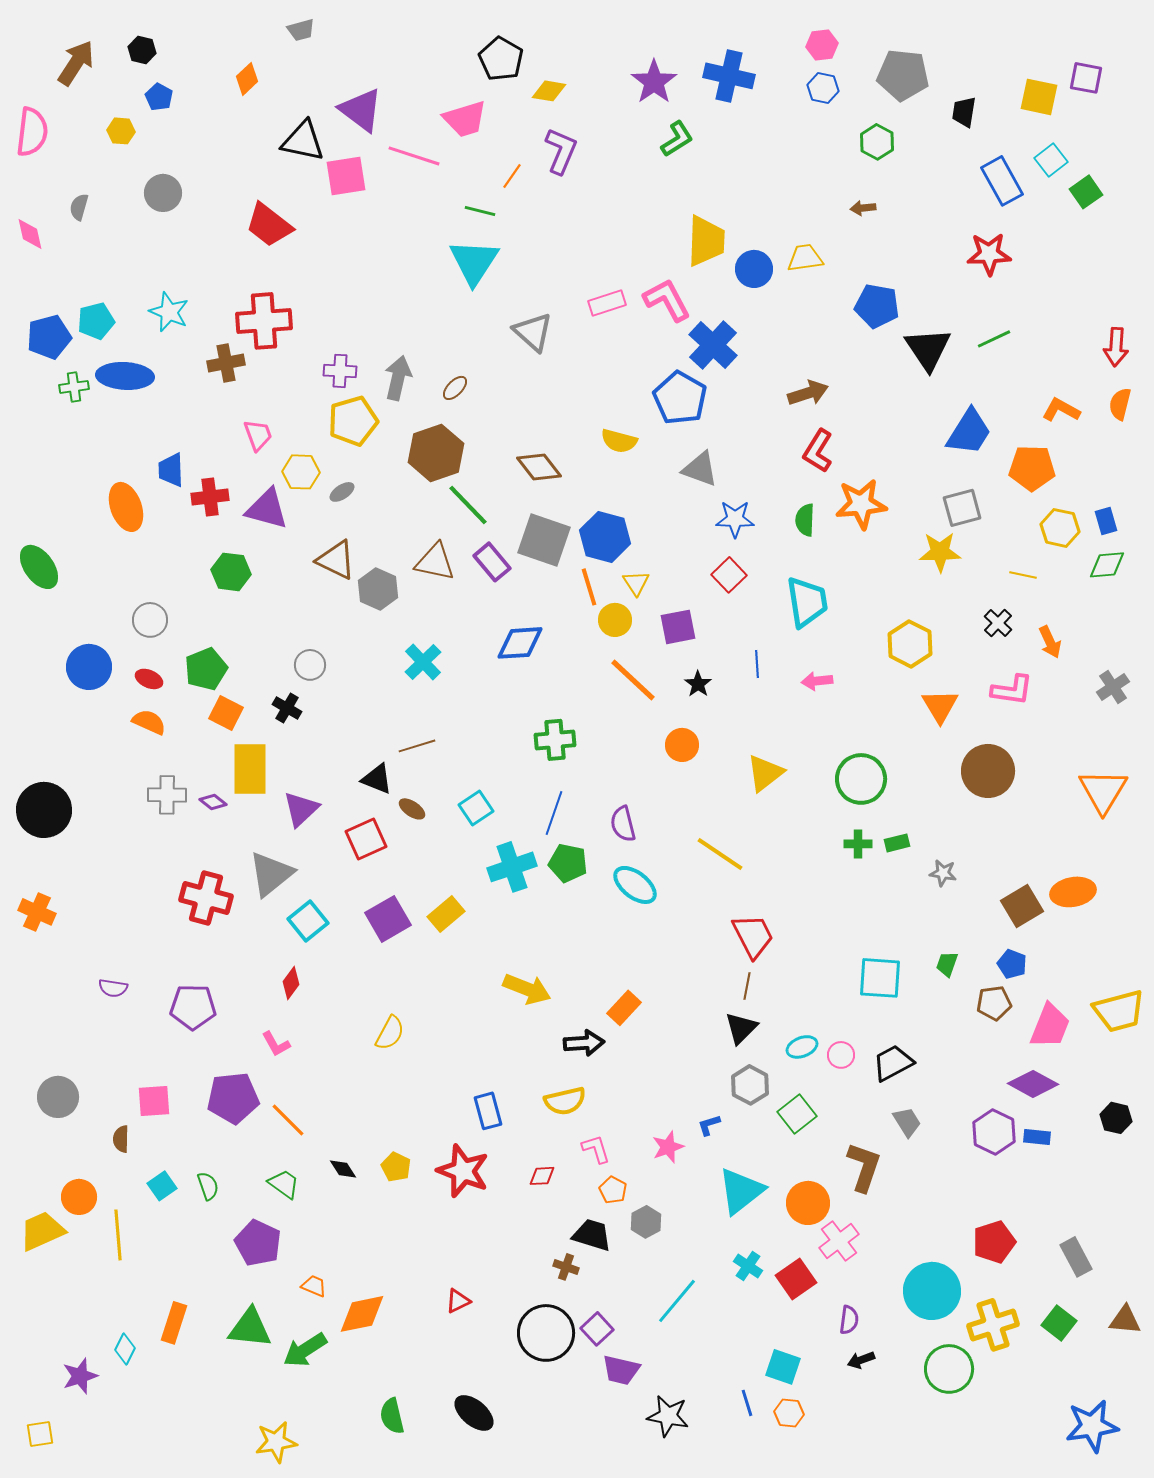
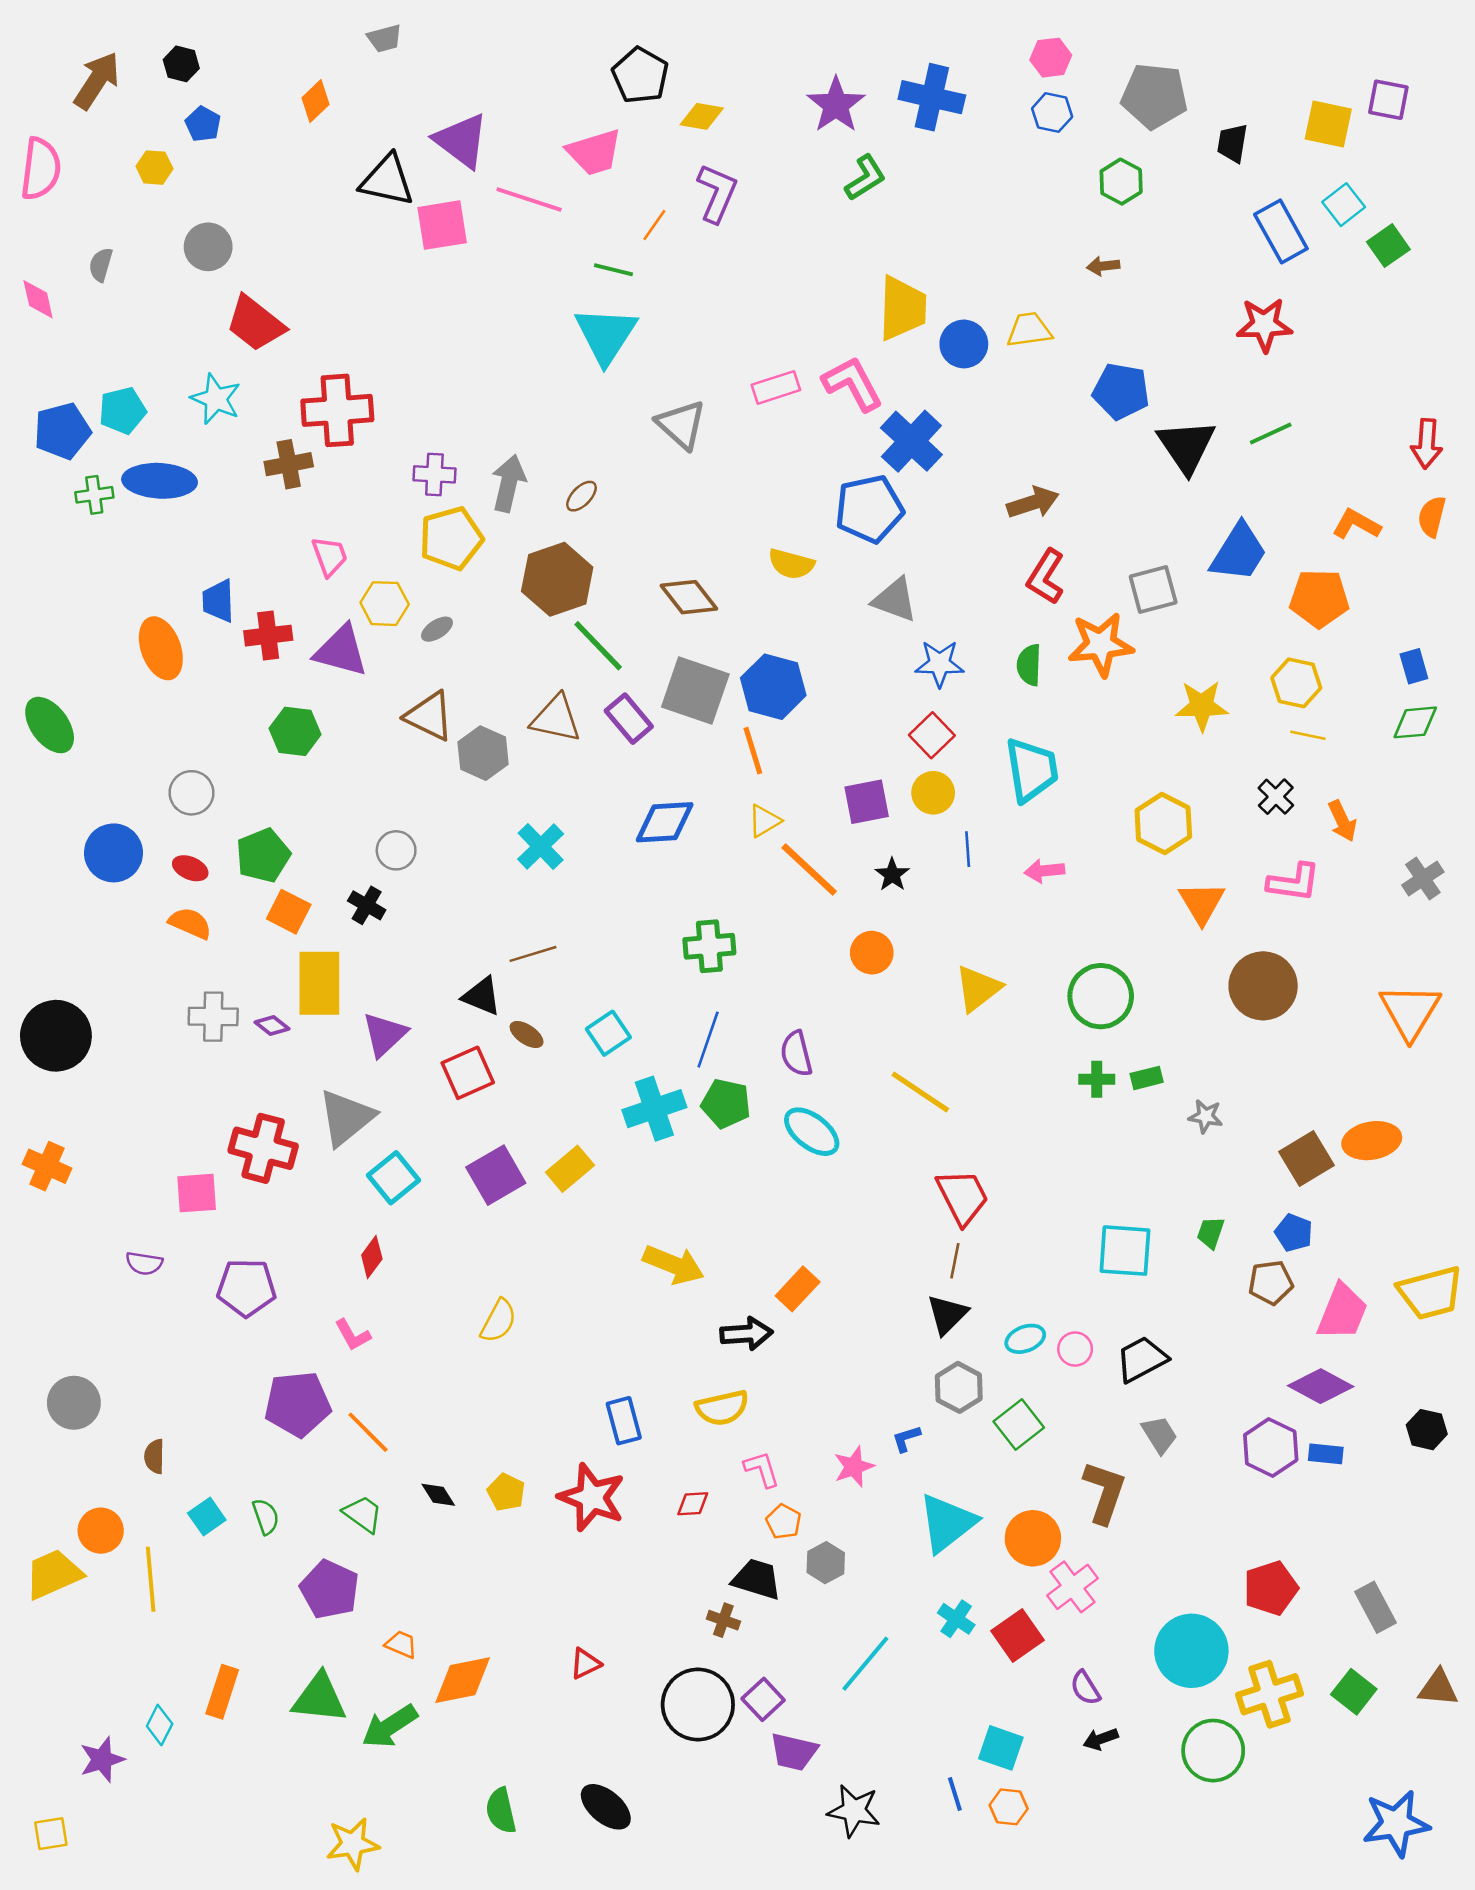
red trapezoid: (269, 225) -> (255, 324), moved
blue pentagon: (680, 398) -> (869, 509), turned 30
gray square: (962, 508) -> (1153, 589), moved
yellow hexagon: (1060, 528) -> (1296, 683), moved
yellow triangle: (636, 583) -> (764, 821), moved, turned 32
yellow circle: (615, 620) -> (933, 793), moved
pink square: (154, 1101) -> (197, 1193), moved
purple semicircle: (849, 1320) -> (1085, 1688), turned 140

